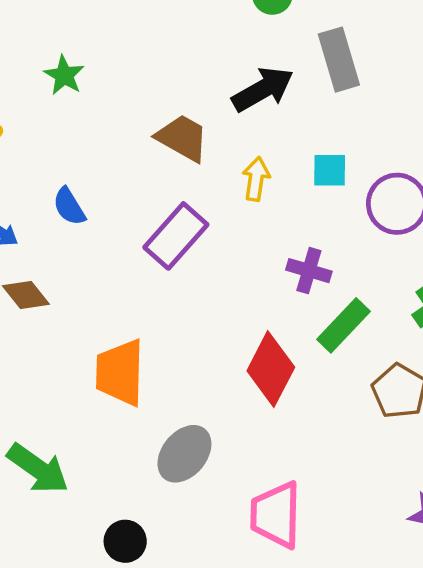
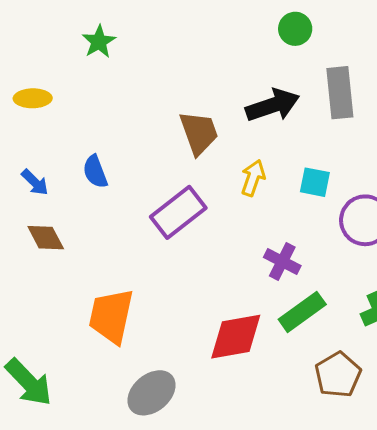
green star: (64, 75) -> (99, 42), moved
brown trapezoid: (182, 138) -> (199, 133), turned 30
red diamond: (271, 369) -> (236, 337), turned 42

